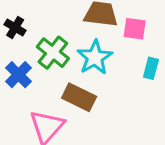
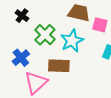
blue cross: (18, 75) -> (21, 58), moved
brown rectangle: (79, 97) -> (59, 66), turned -30

